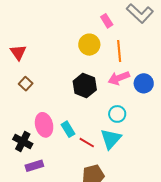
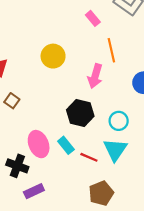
yellow circle: (89, 45) -> (53, 56), moved
pink arrow: (119, 78) -> (95, 76), moved, turned -45
black hexagon: (85, 85) -> (80, 113), moved

